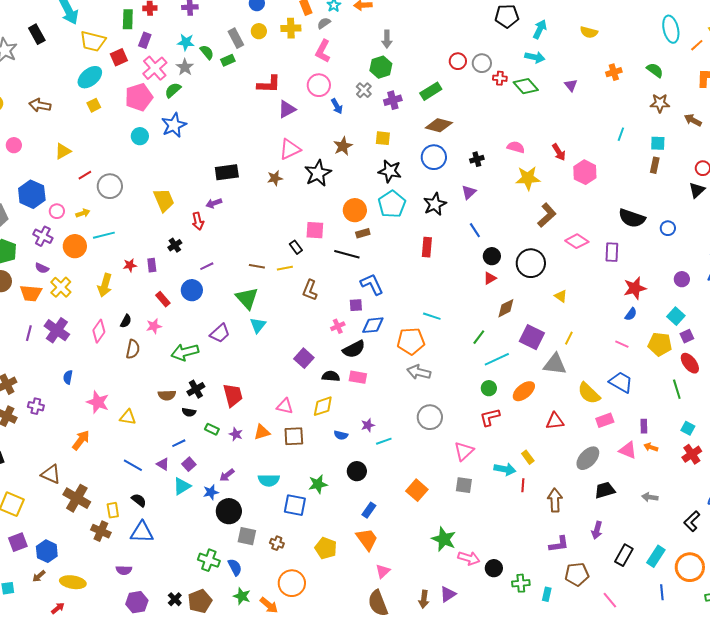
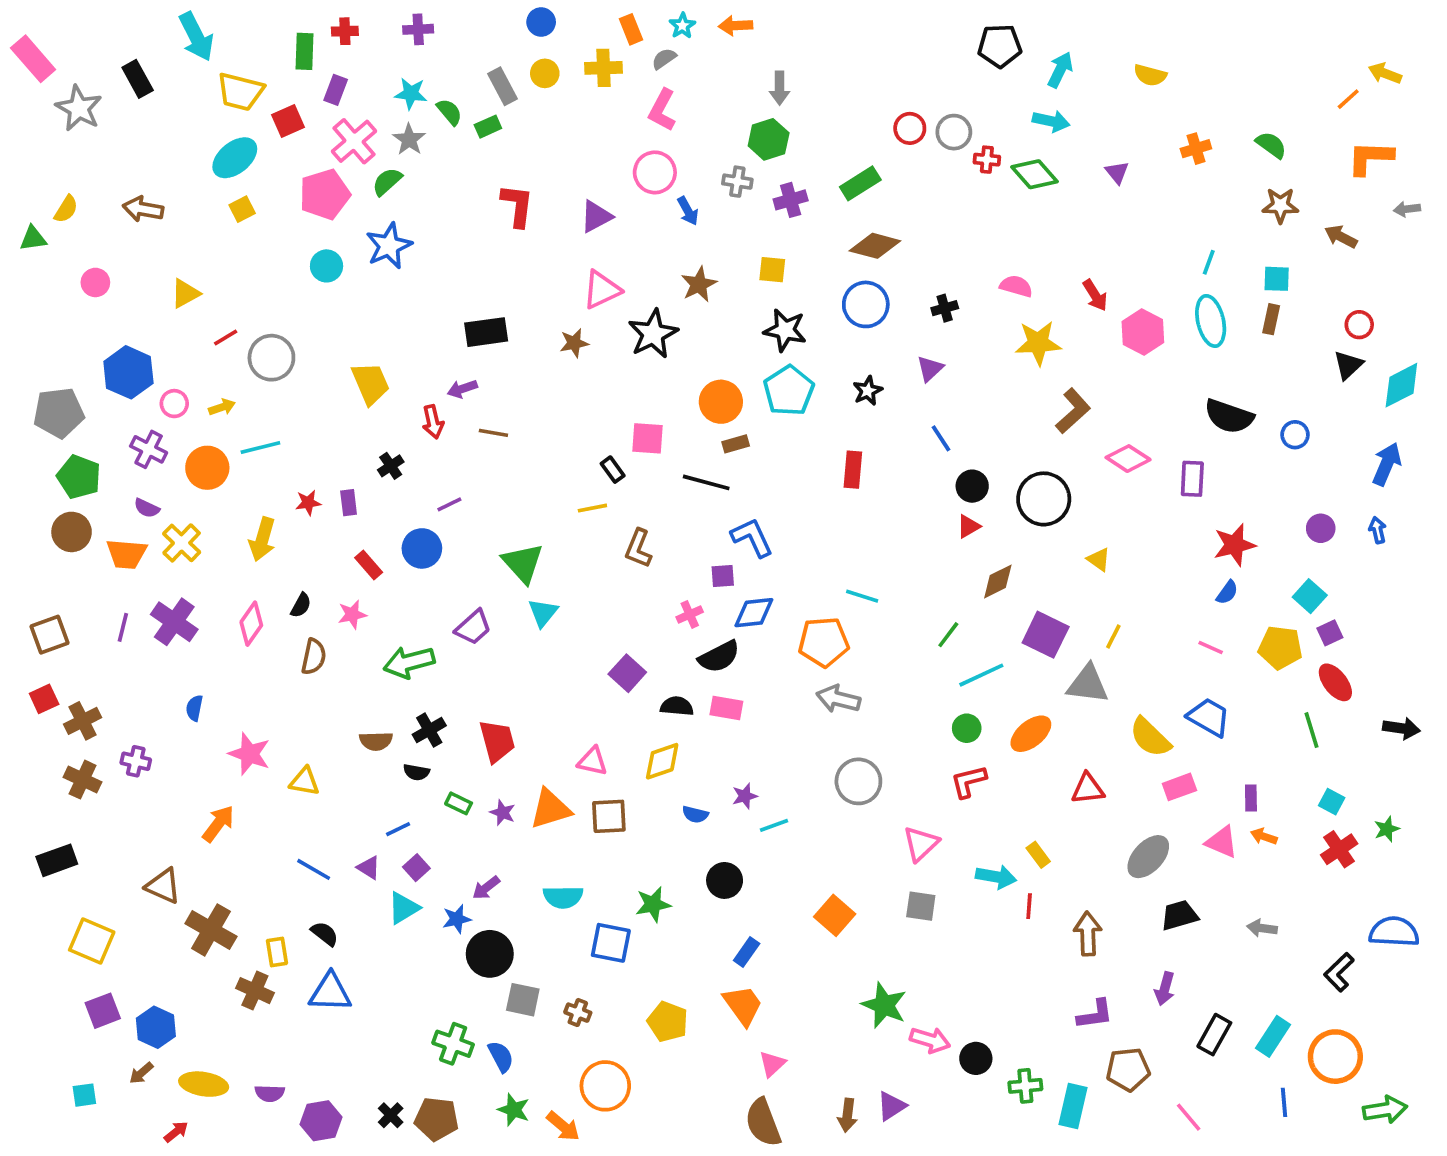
cyan ellipse: (671, 29) -> (1211, 321), moved
red L-shape: (269, 84) -> (517, 205), moved, turned -85
gray cross: (364, 90) -> (737, 182), turned -35
black star: (435, 204) -> (868, 391), size x0.7
brown line: (257, 266) -> (493, 433), moved
orange triangle: (262, 432) -> (550, 809), size x1.4
purple semicircle: (124, 570) -> (270, 1093), moved
cyan rectangle: (547, 594) -> (1073, 1106), size x1.6
brown pentagon: (200, 601) -> (437, 1119), turned 30

